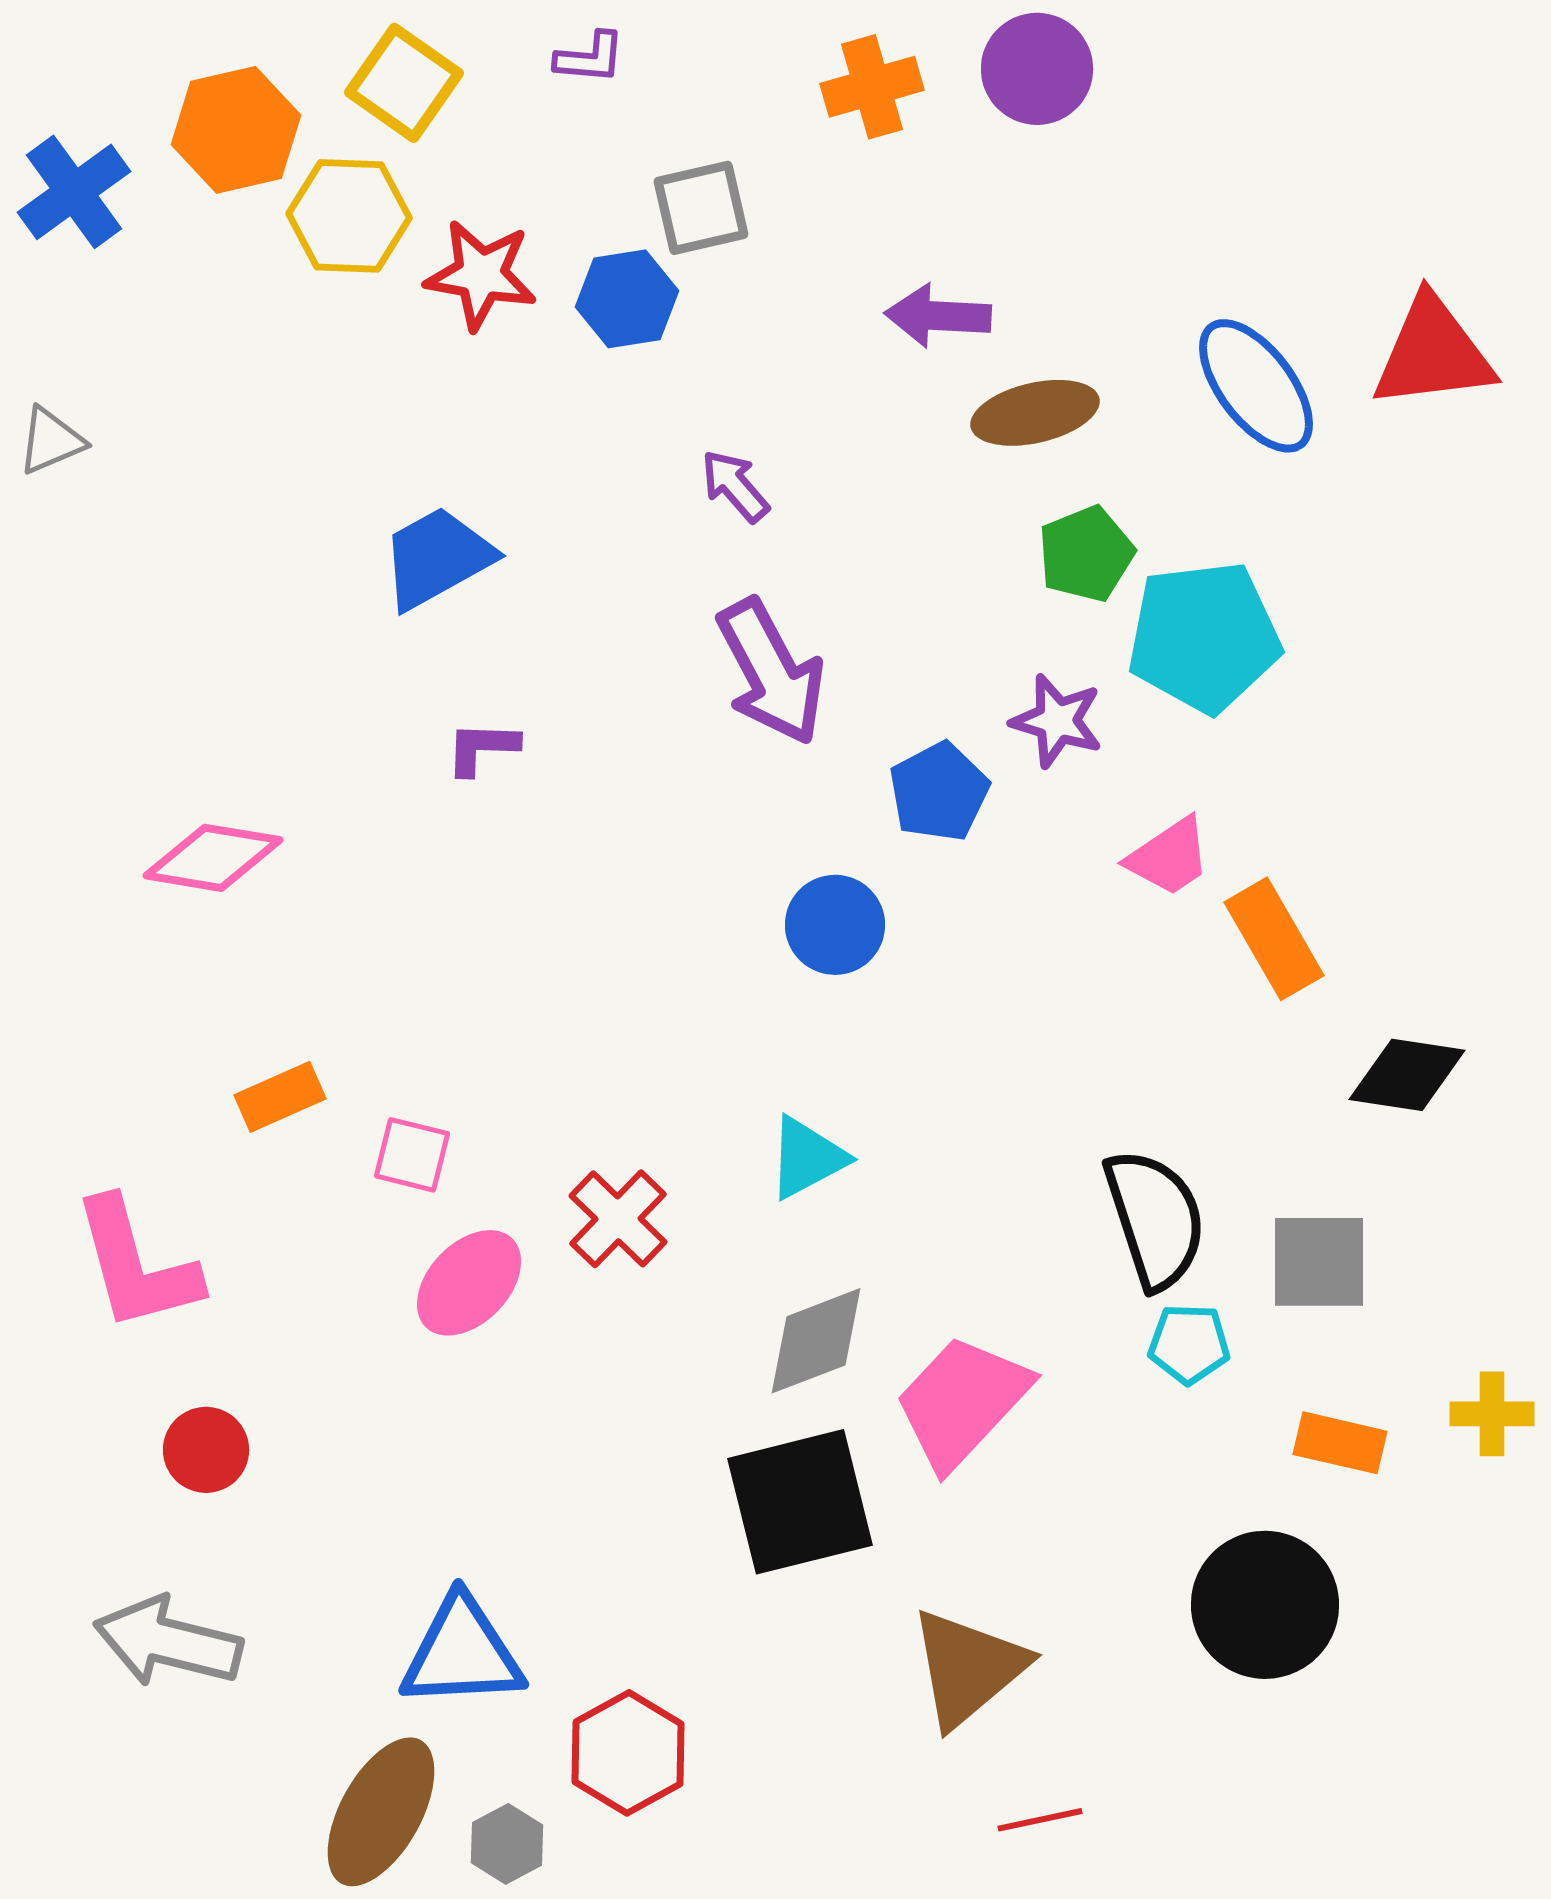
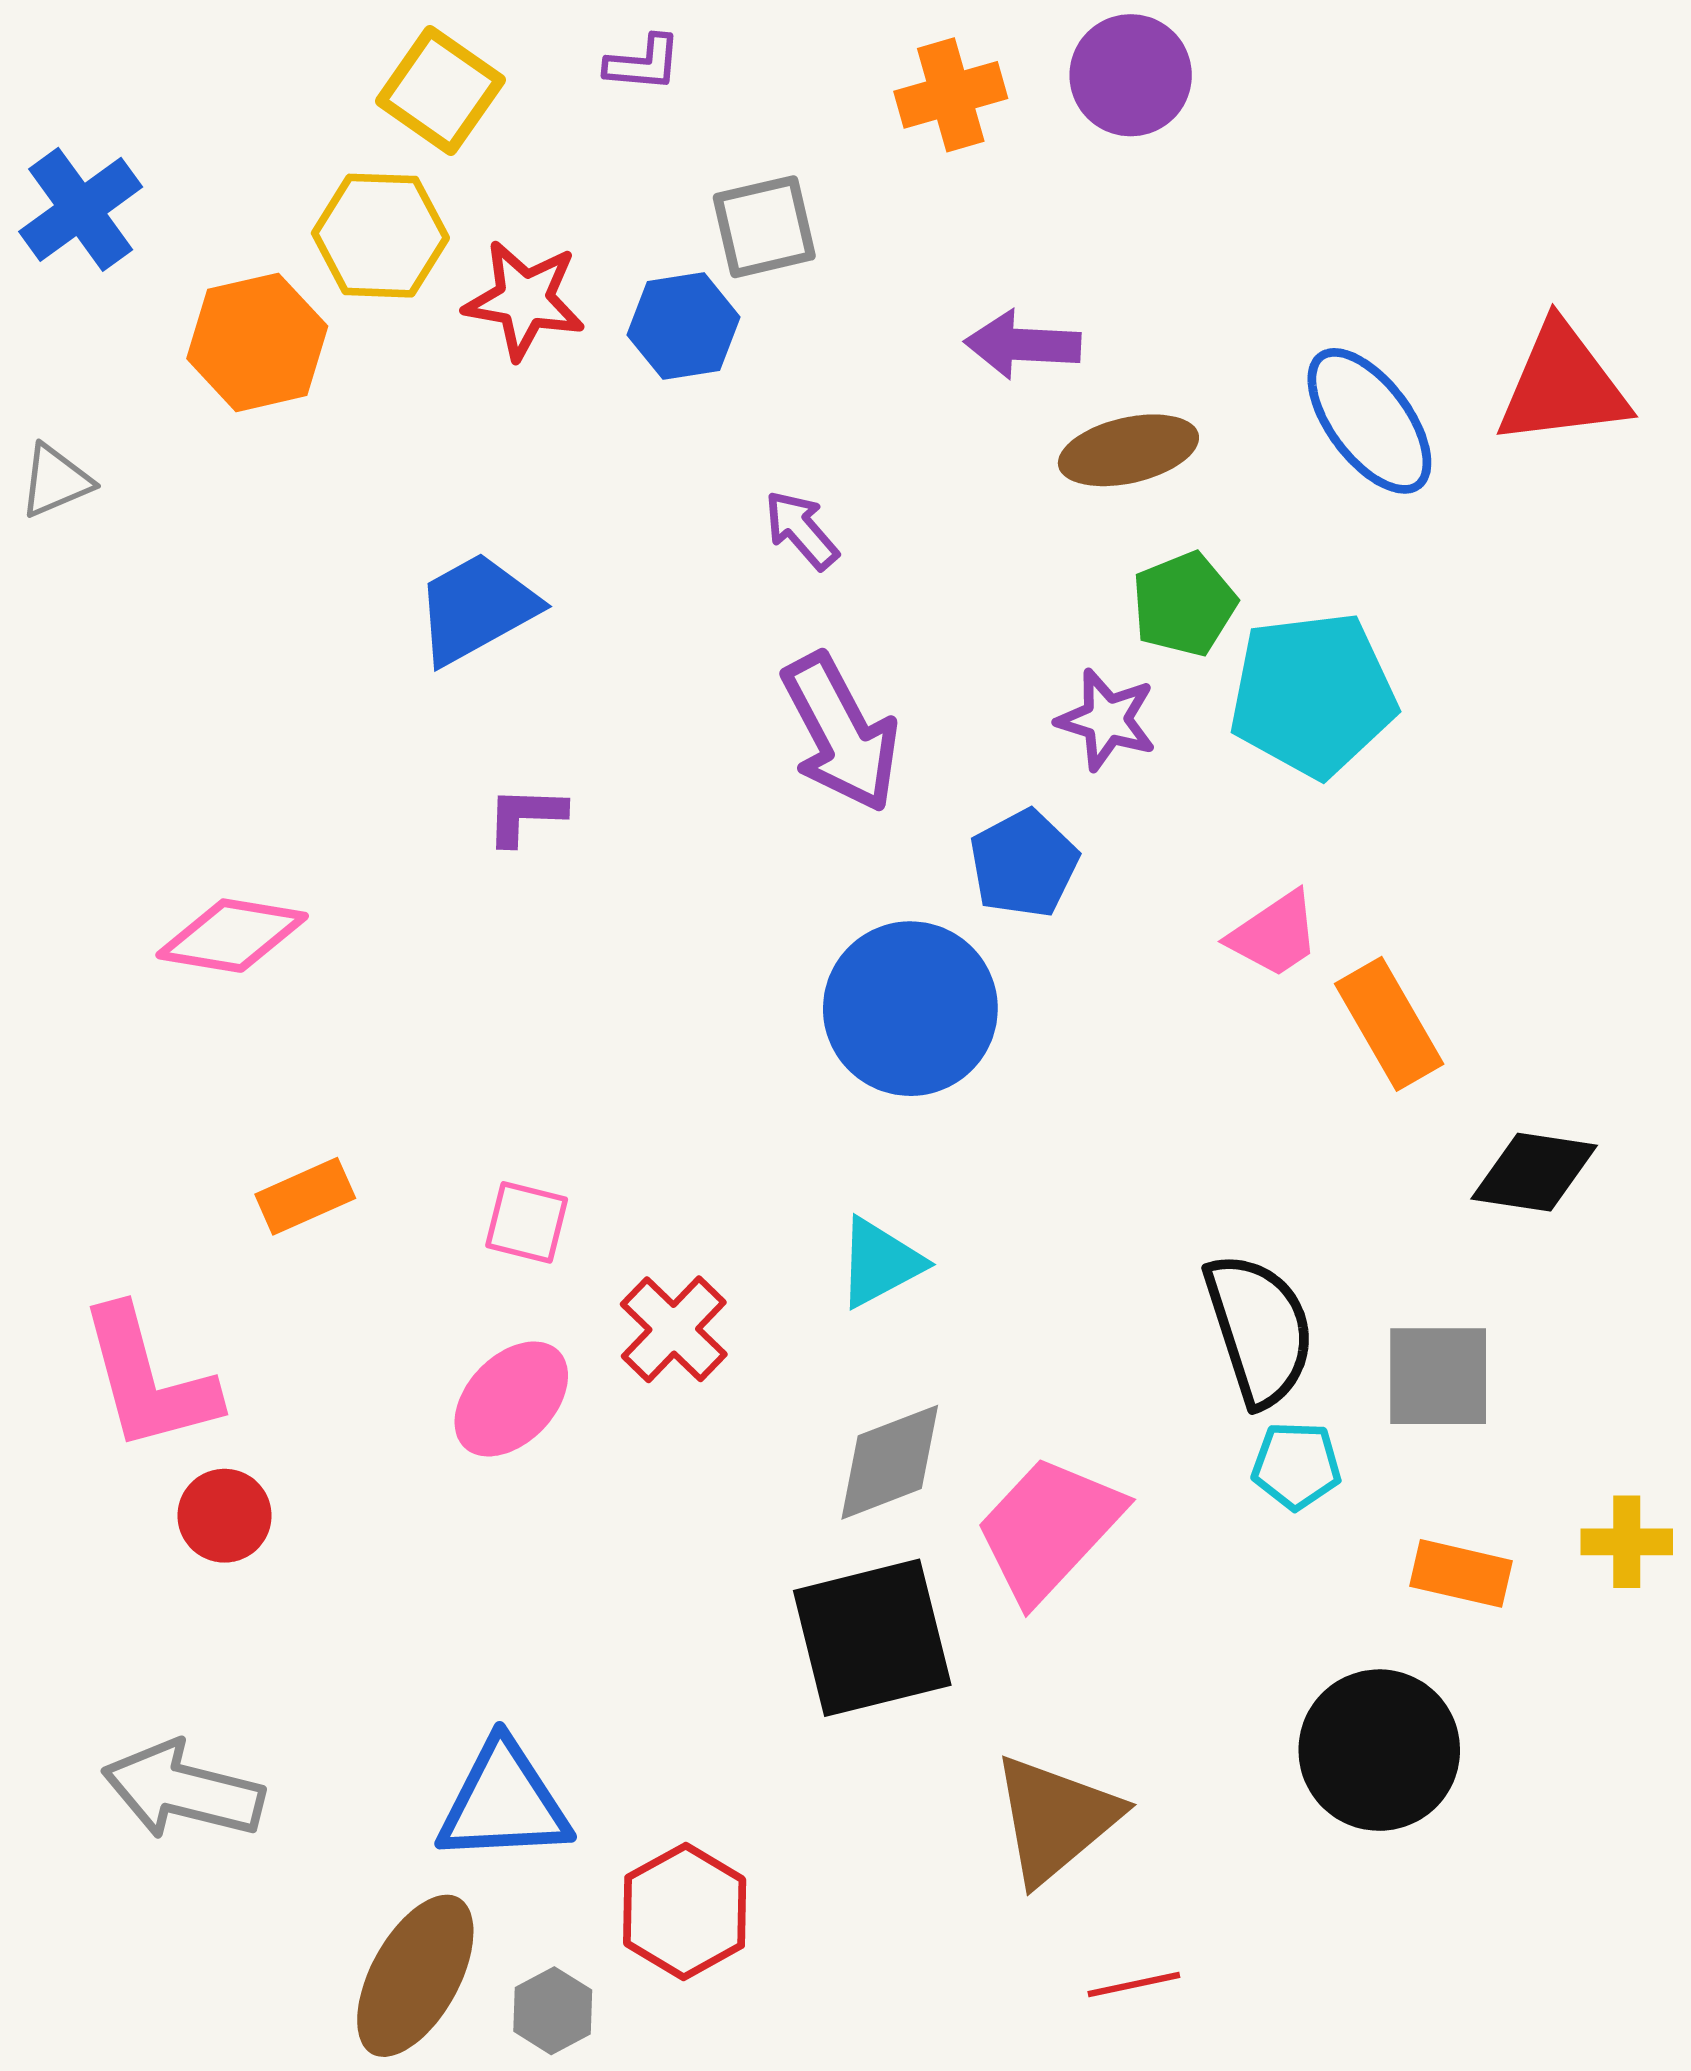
orange hexagon: (236, 130) -> (257, 342), moved
purple star: (1057, 721) -> (1107, 720), moved
blue circle: (835, 925) -> (910, 1009), size x1.6
pink square: (412, 1155) -> (527, 1222), moved
red circle: (206, 1450) -> (225, 1516), moved

